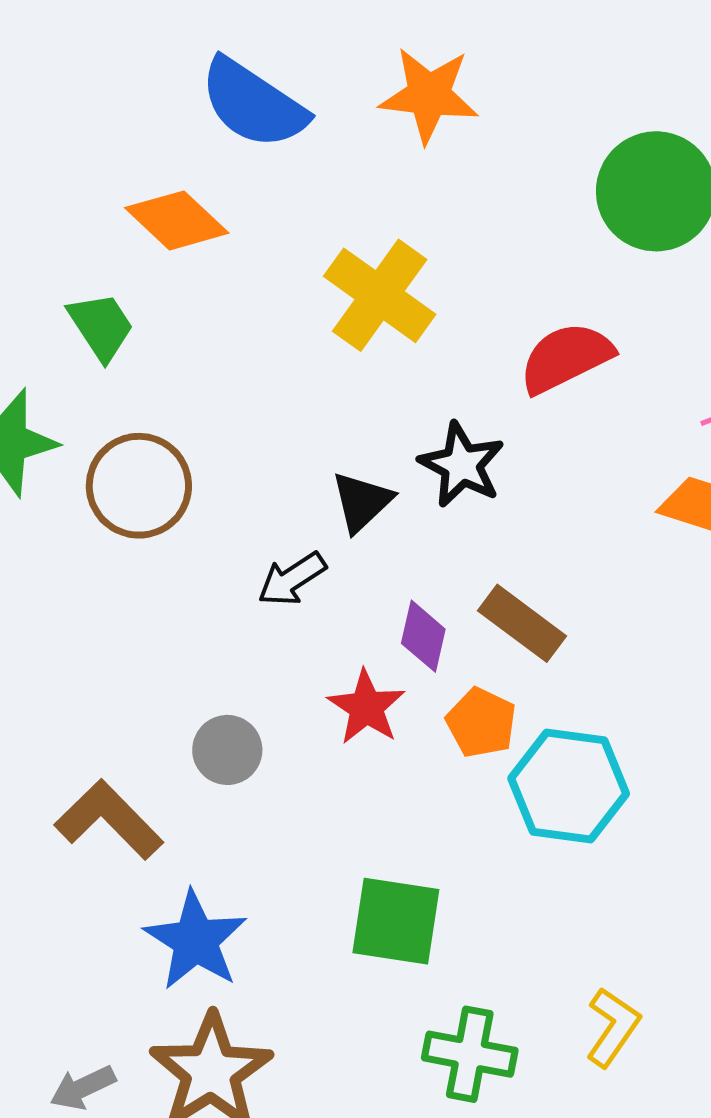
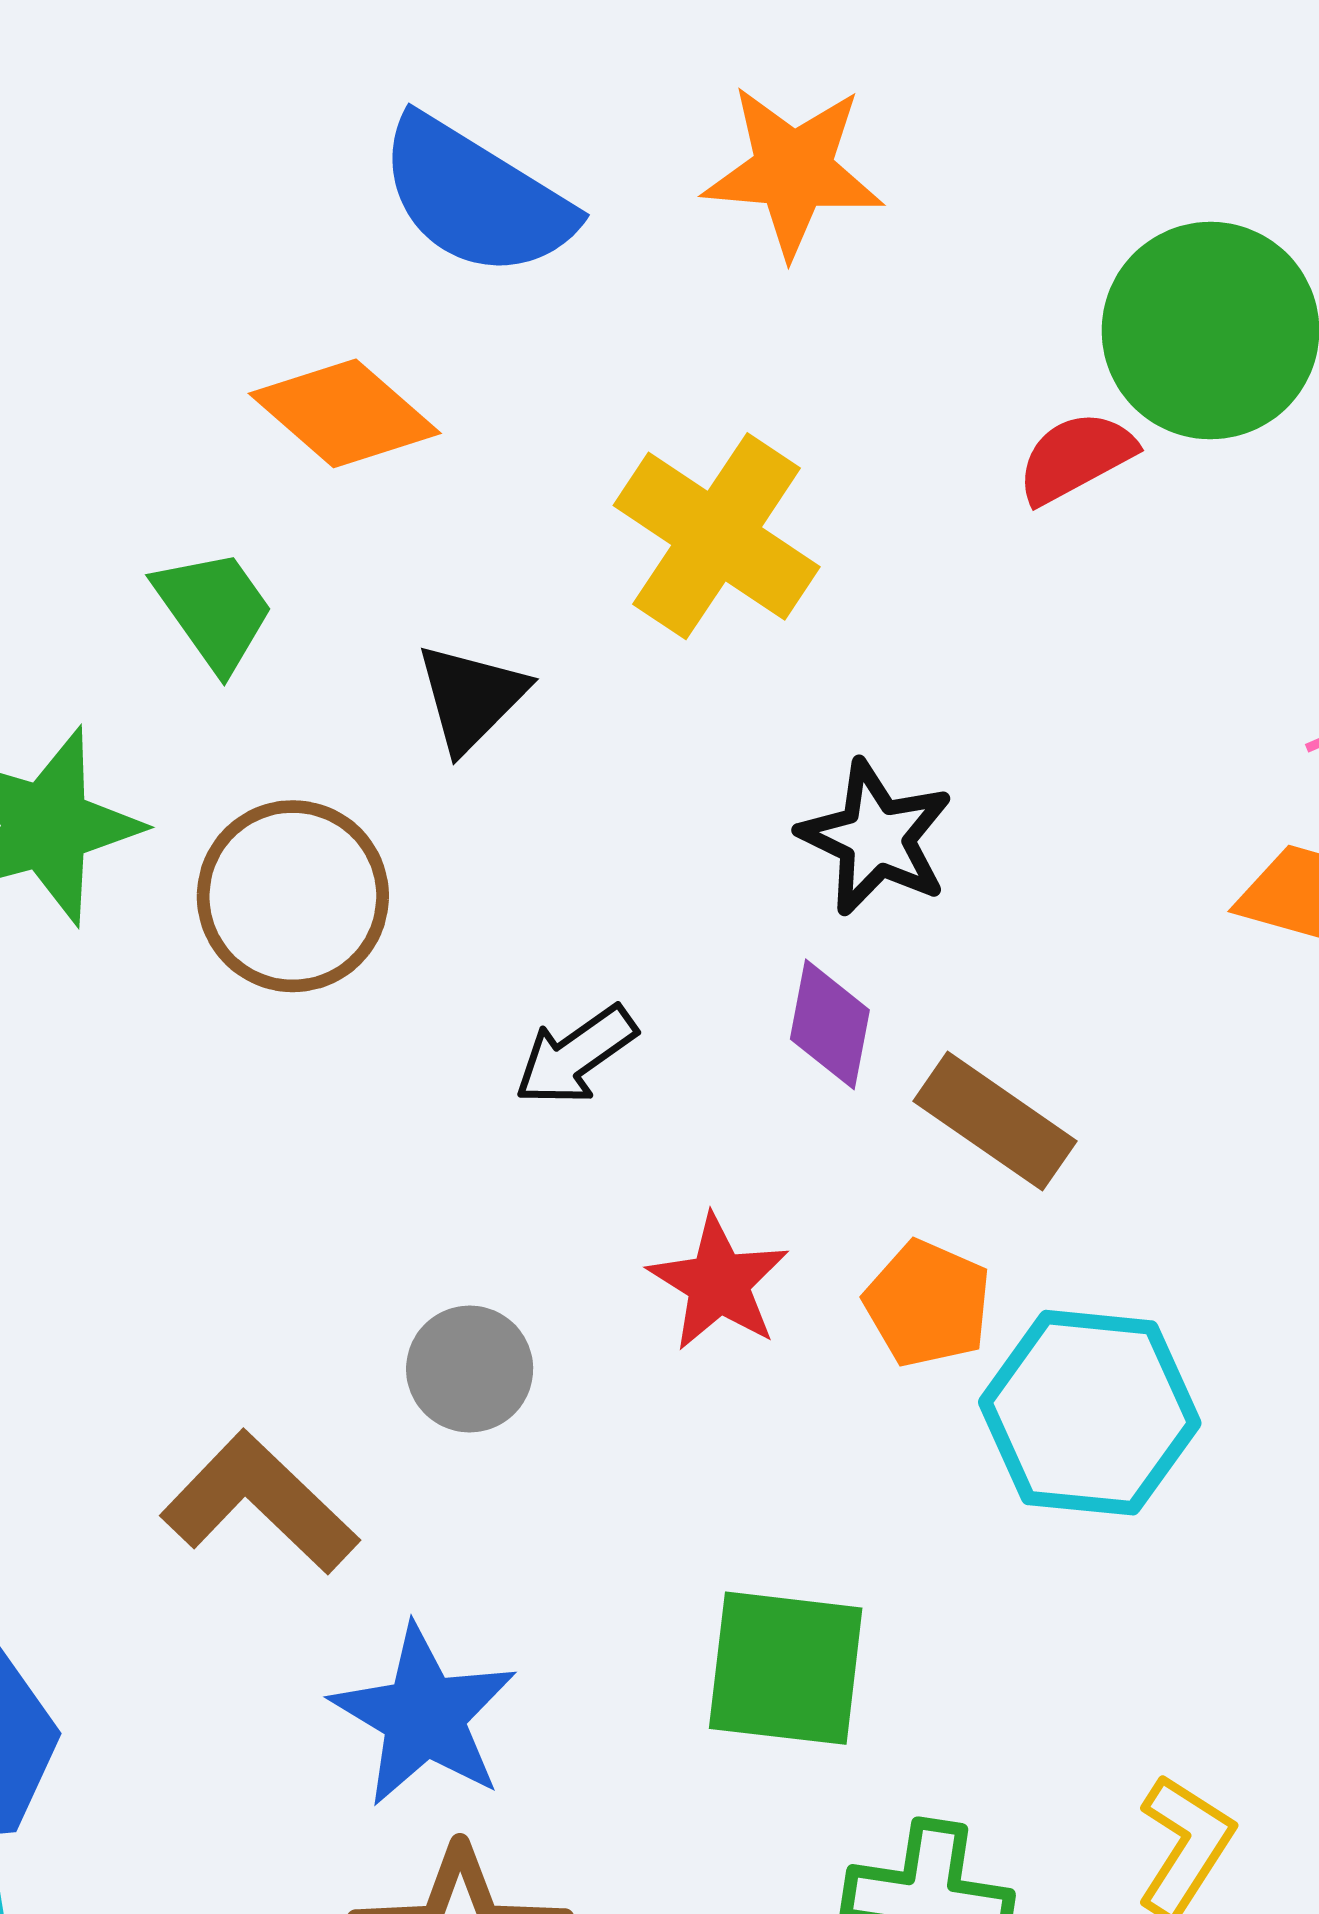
red semicircle: (566, 358) -> (1076, 457), moved, size x0.7
black triangle: (362, 502) -> (471, 697), moved
purple diamond: (423, 636) -> (830, 1024), moved

